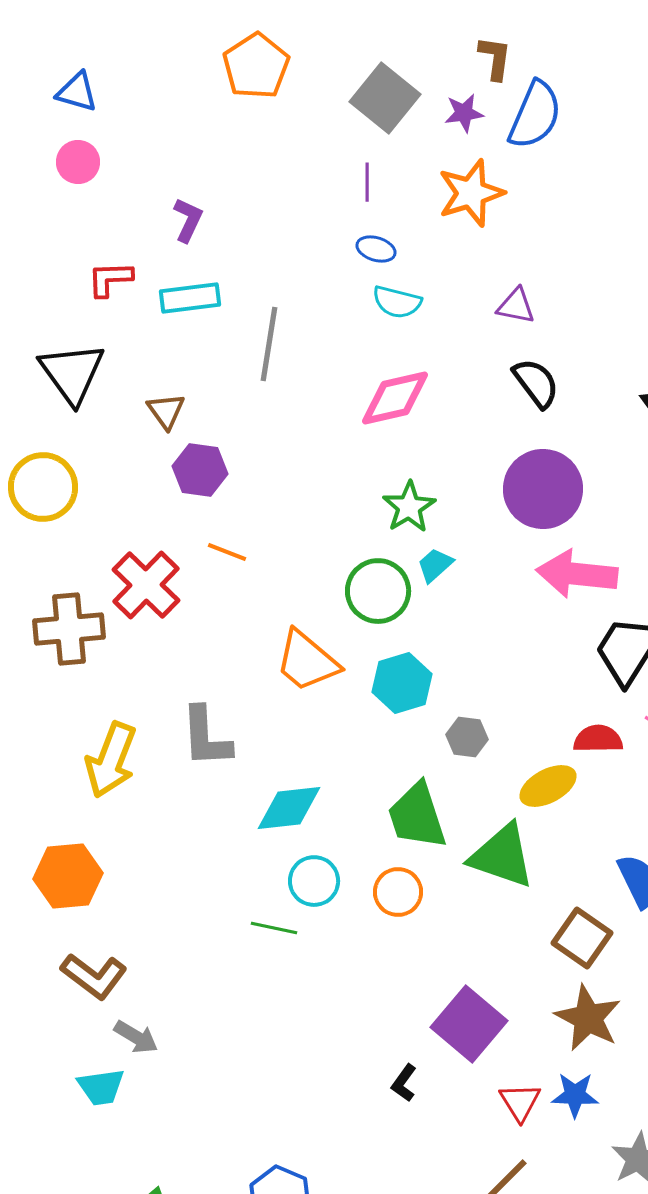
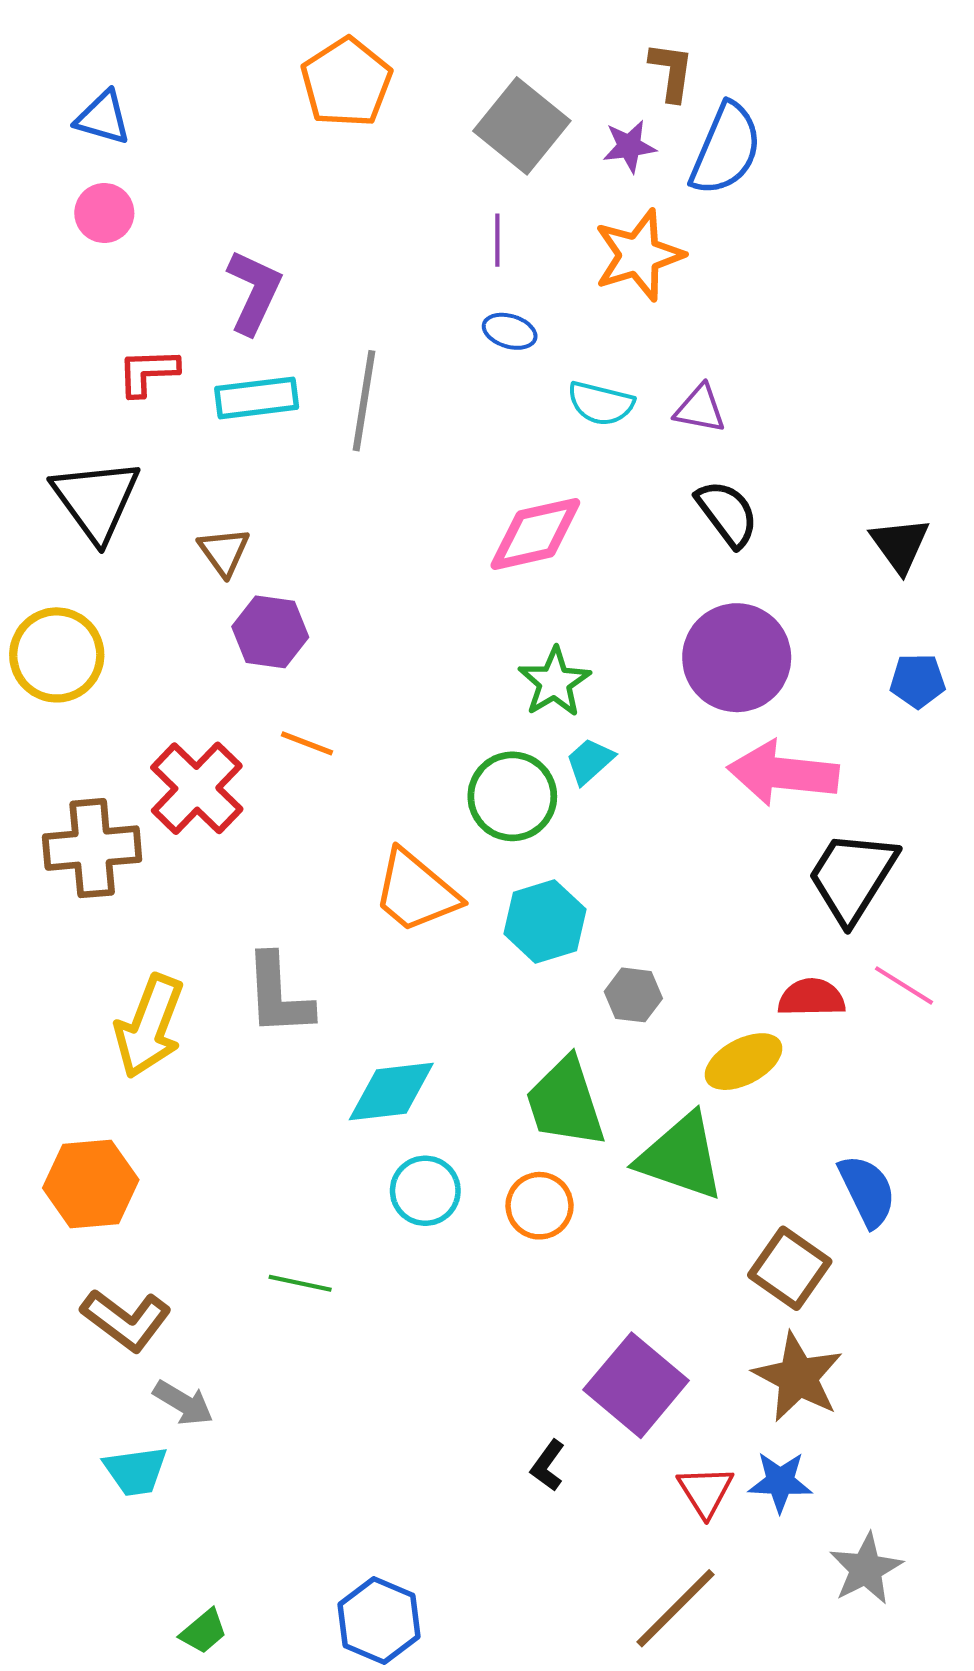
purple L-shape: (188, 220) -> (254, 292), size x1.4
cyan semicircle: (397, 302) -> (601, 403), moved
gray line: (269, 344) -> (364, 401), moved
green line: (274, 928) -> (300, 1283), moved

